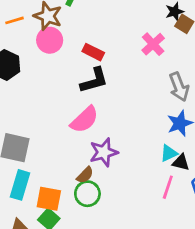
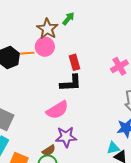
orange line: (15, 20) -> (27, 53), moved
red rectangle: (93, 52) -> (75, 62), turned 35

